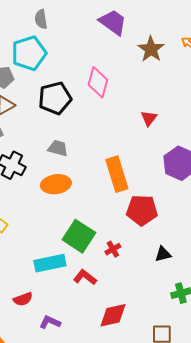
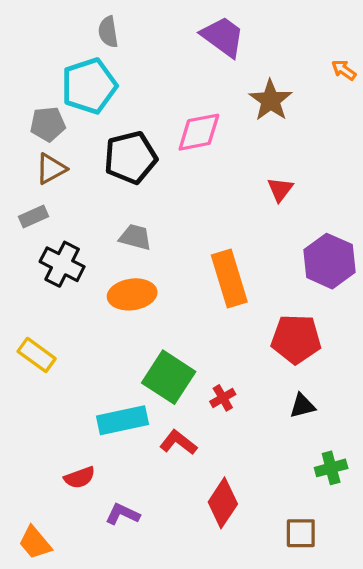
brown star: (151, 49) -> (271, 100), moved
pink diamond: (98, 82) -> (199, 132), turned 64
red pentagon: (142, 210) -> (296, 339), moved
red diamond: (113, 315) -> (223, 503), turned -44

